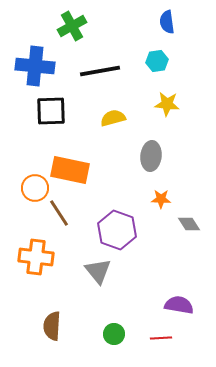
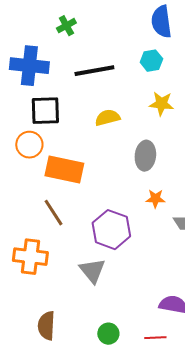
blue semicircle: (167, 22) -> (161, 22), size x1.4
green cross: (72, 26) -> (66, 26), size x0.7
orange circle: (35, 188) -> (29, 145), moved

